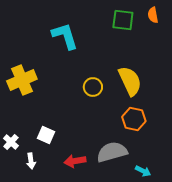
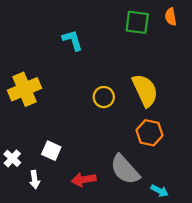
cyan L-shape: (65, 36) -> (73, 40), size x0.7
gray semicircle: (112, 152) -> (125, 170), turned -116

